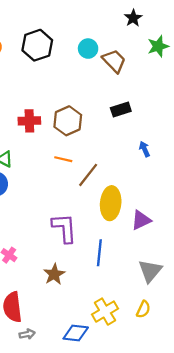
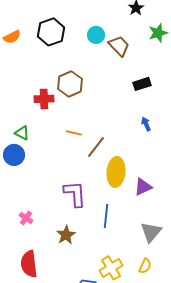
black rectangle: (121, 109) -> (142, 84), moved
brown hexagon: (68, 121) -> (70, 84), moved

